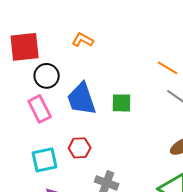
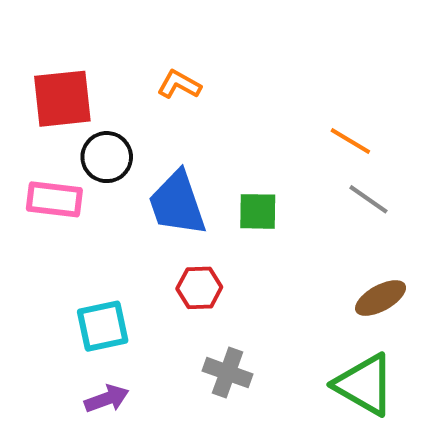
pink rectangle: (40, 109) -> (54, 199), moved, turned -56
red hexagon: (80, 148) -> (199, 288), moved

